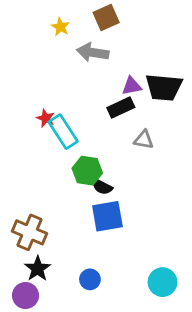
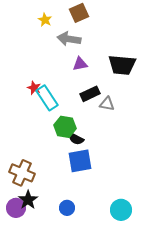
purple triangle: (132, 86) -> (80, 64), moved
black rectangle: (121, 107) -> (90, 94), moved
purple circle: (25, 296) -> (16, 208), moved

